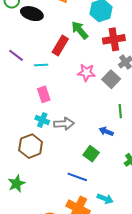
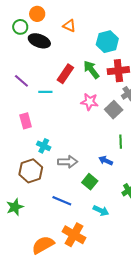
green arrow: (80, 30) -> (91, 70), moved
pink rectangle: (44, 94) -> (26, 121), moved
gray arrow: (64, 124) -> (68, 162), moved
blue line: (77, 177) -> (62, 201), moved
cyan arrow: (105, 199) -> (101, 211), moved

